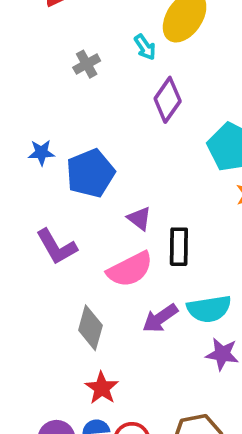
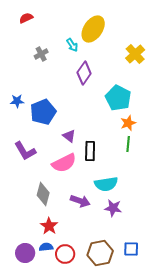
purple arrow: (160, 318) -> (80, 201), moved, turned -126

